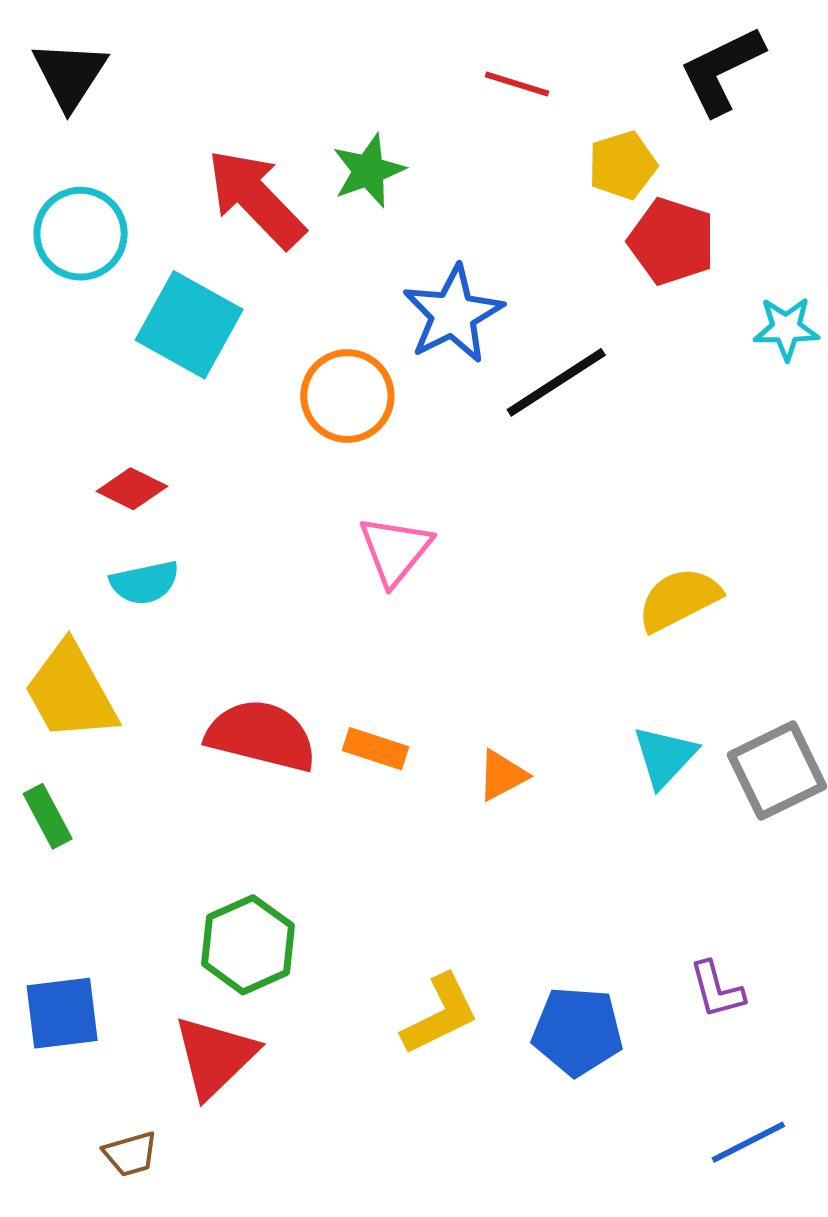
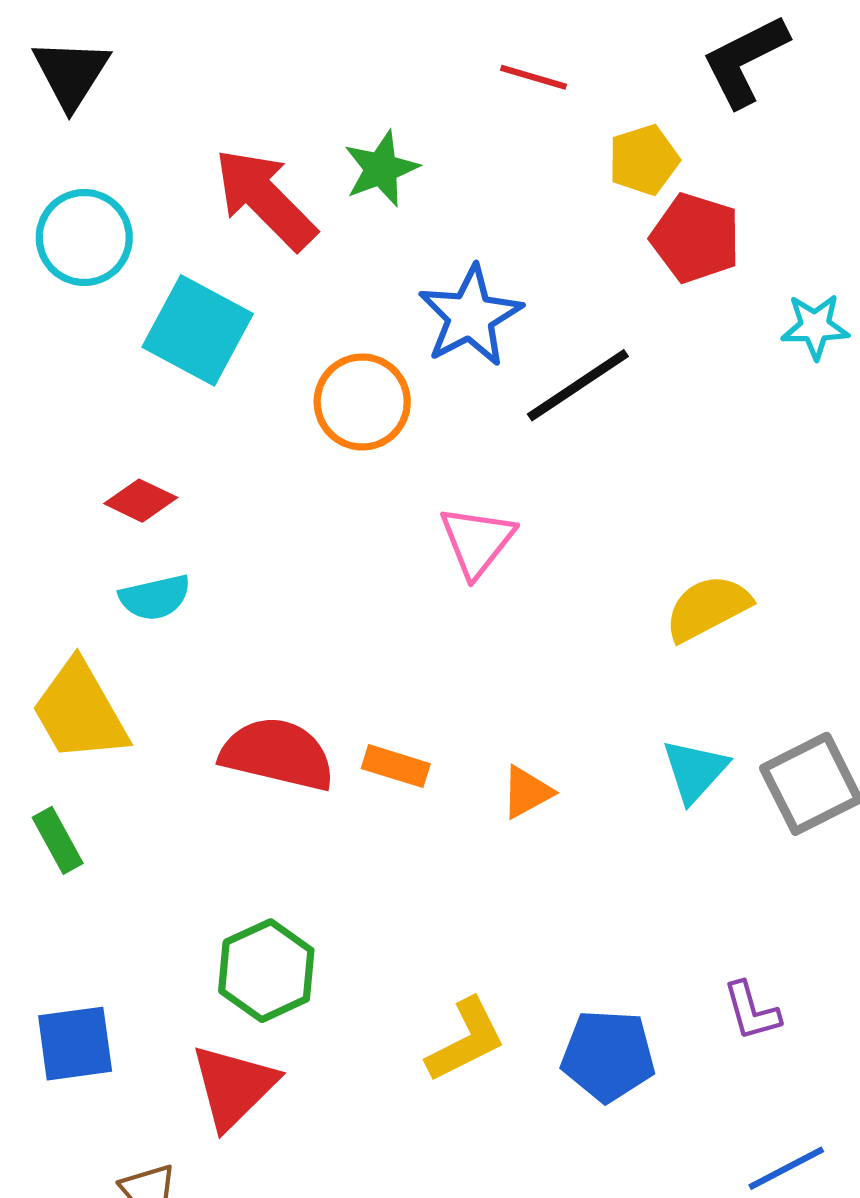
pink triangle: (395, 550) -> (477, 541), moved

